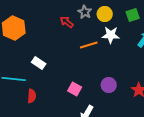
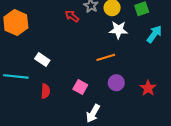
orange line: (89, 45) -> (106, 57), moved
red semicircle: (32, 96) -> (45, 91), moved

